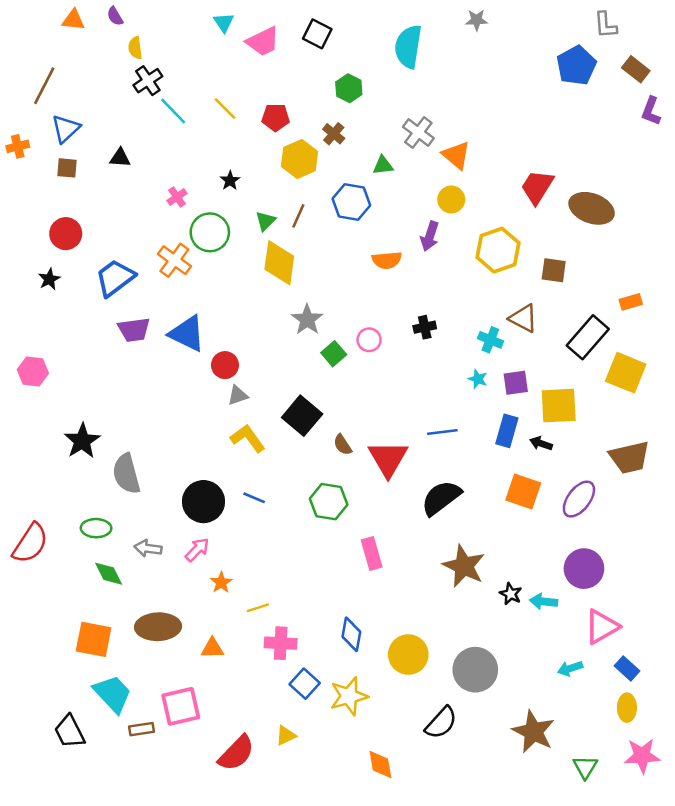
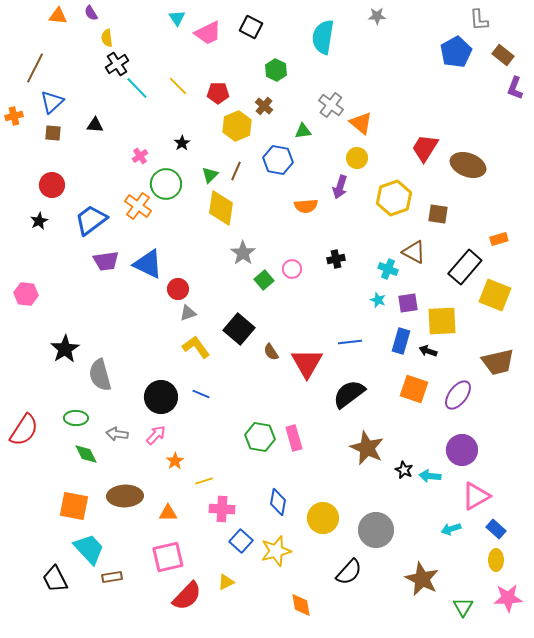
green hexagon: (329, 502) -> (260, 437), moved
pink square: (181, 706) -> (168, 557), moved

